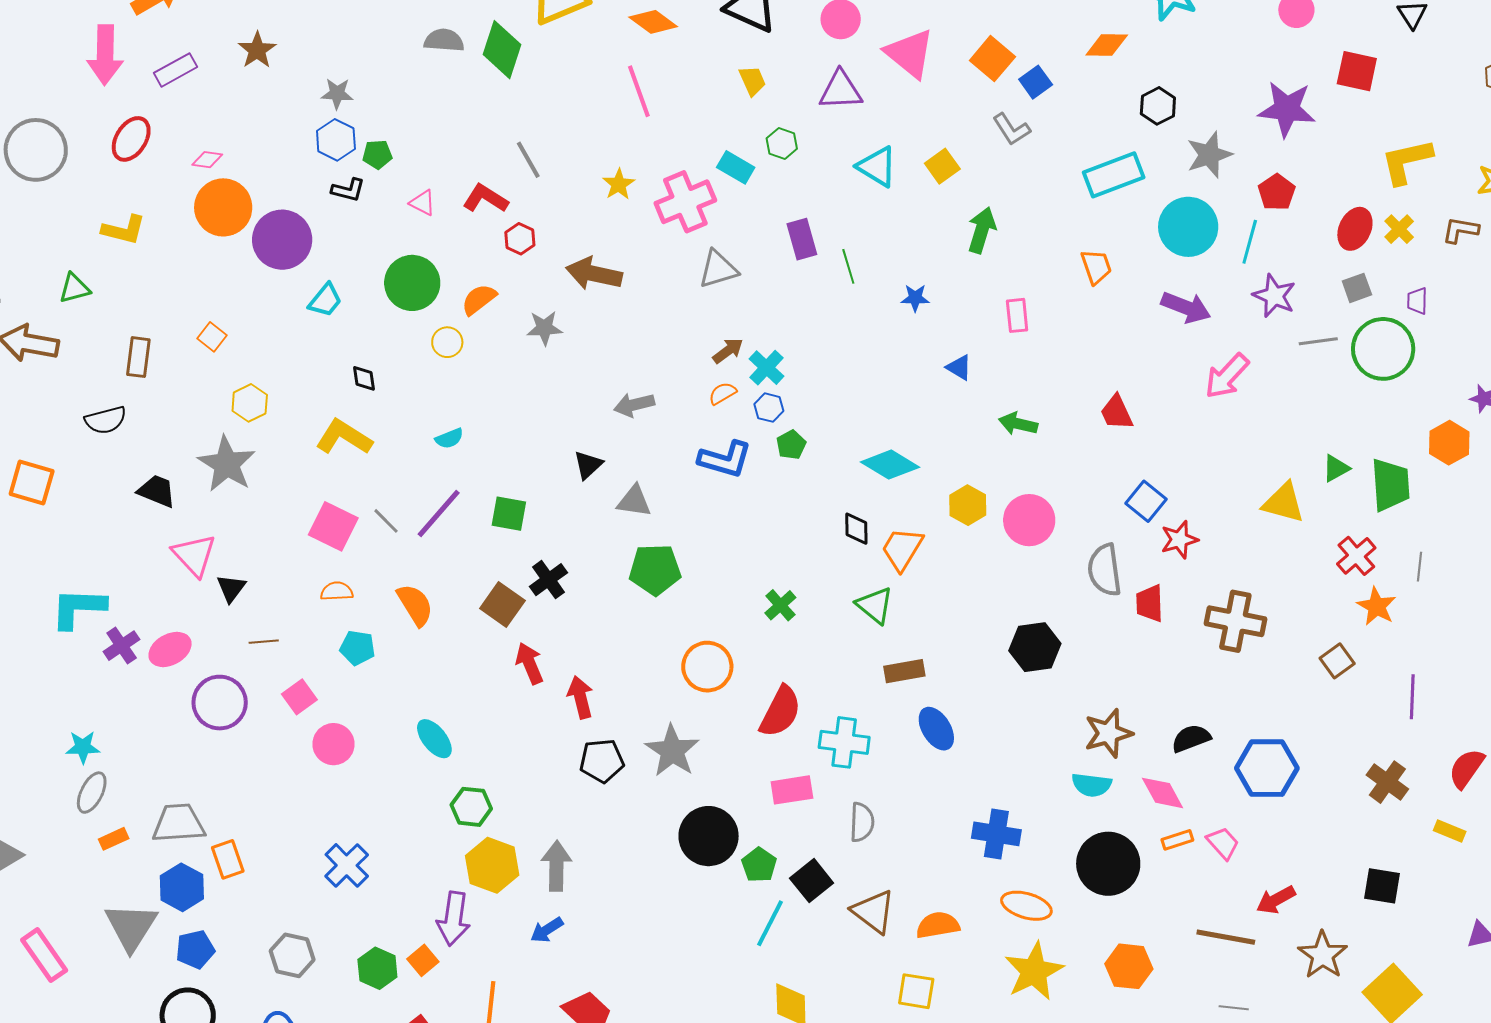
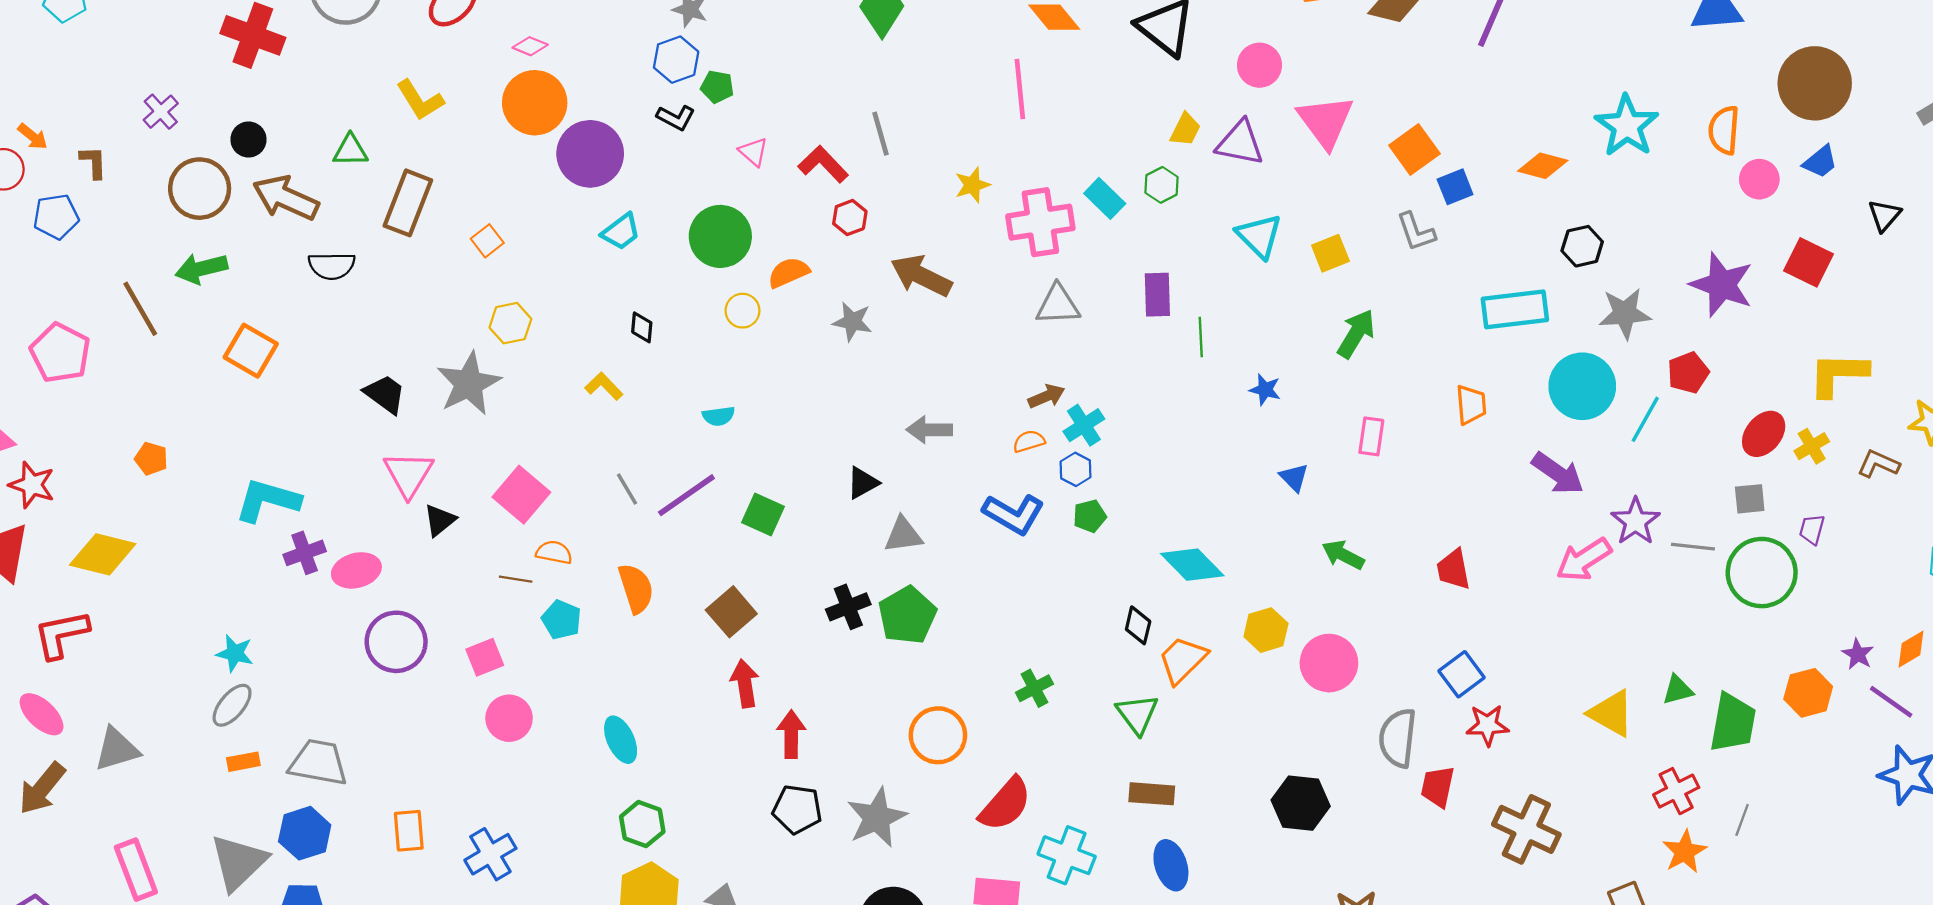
yellow trapezoid: (752, 81) -> (1185, 129), moved, turned 36
yellow L-shape: (124, 230) -> (420, 100), turned 30
purple star: (1274, 296) -> (1636, 521), moved
brown rectangle: (138, 357) -> (408, 203), moved, size x1.4
black semicircle: (106, 420) -> (332, 266), moved
yellow L-shape: (344, 437) -> (604, 386), size x0.6
gray triangle: (634, 501) -> (903, 535), turned -30
pink square: (333, 526) -> (521, 495), moved
green pentagon: (655, 570) -> (907, 615), turned 30
black cross: (548, 580) -> (848, 607), moved
brown line: (264, 642) -> (516, 579), moved
orange rectangle: (228, 859) -> (409, 831), moved

